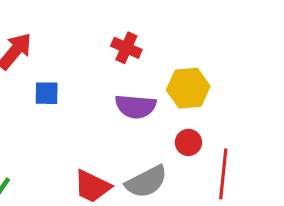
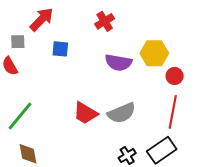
red cross: (126, 48) -> (105, 21), moved, turned 30
red circle: (188, 142) -> (175, 76), moved

